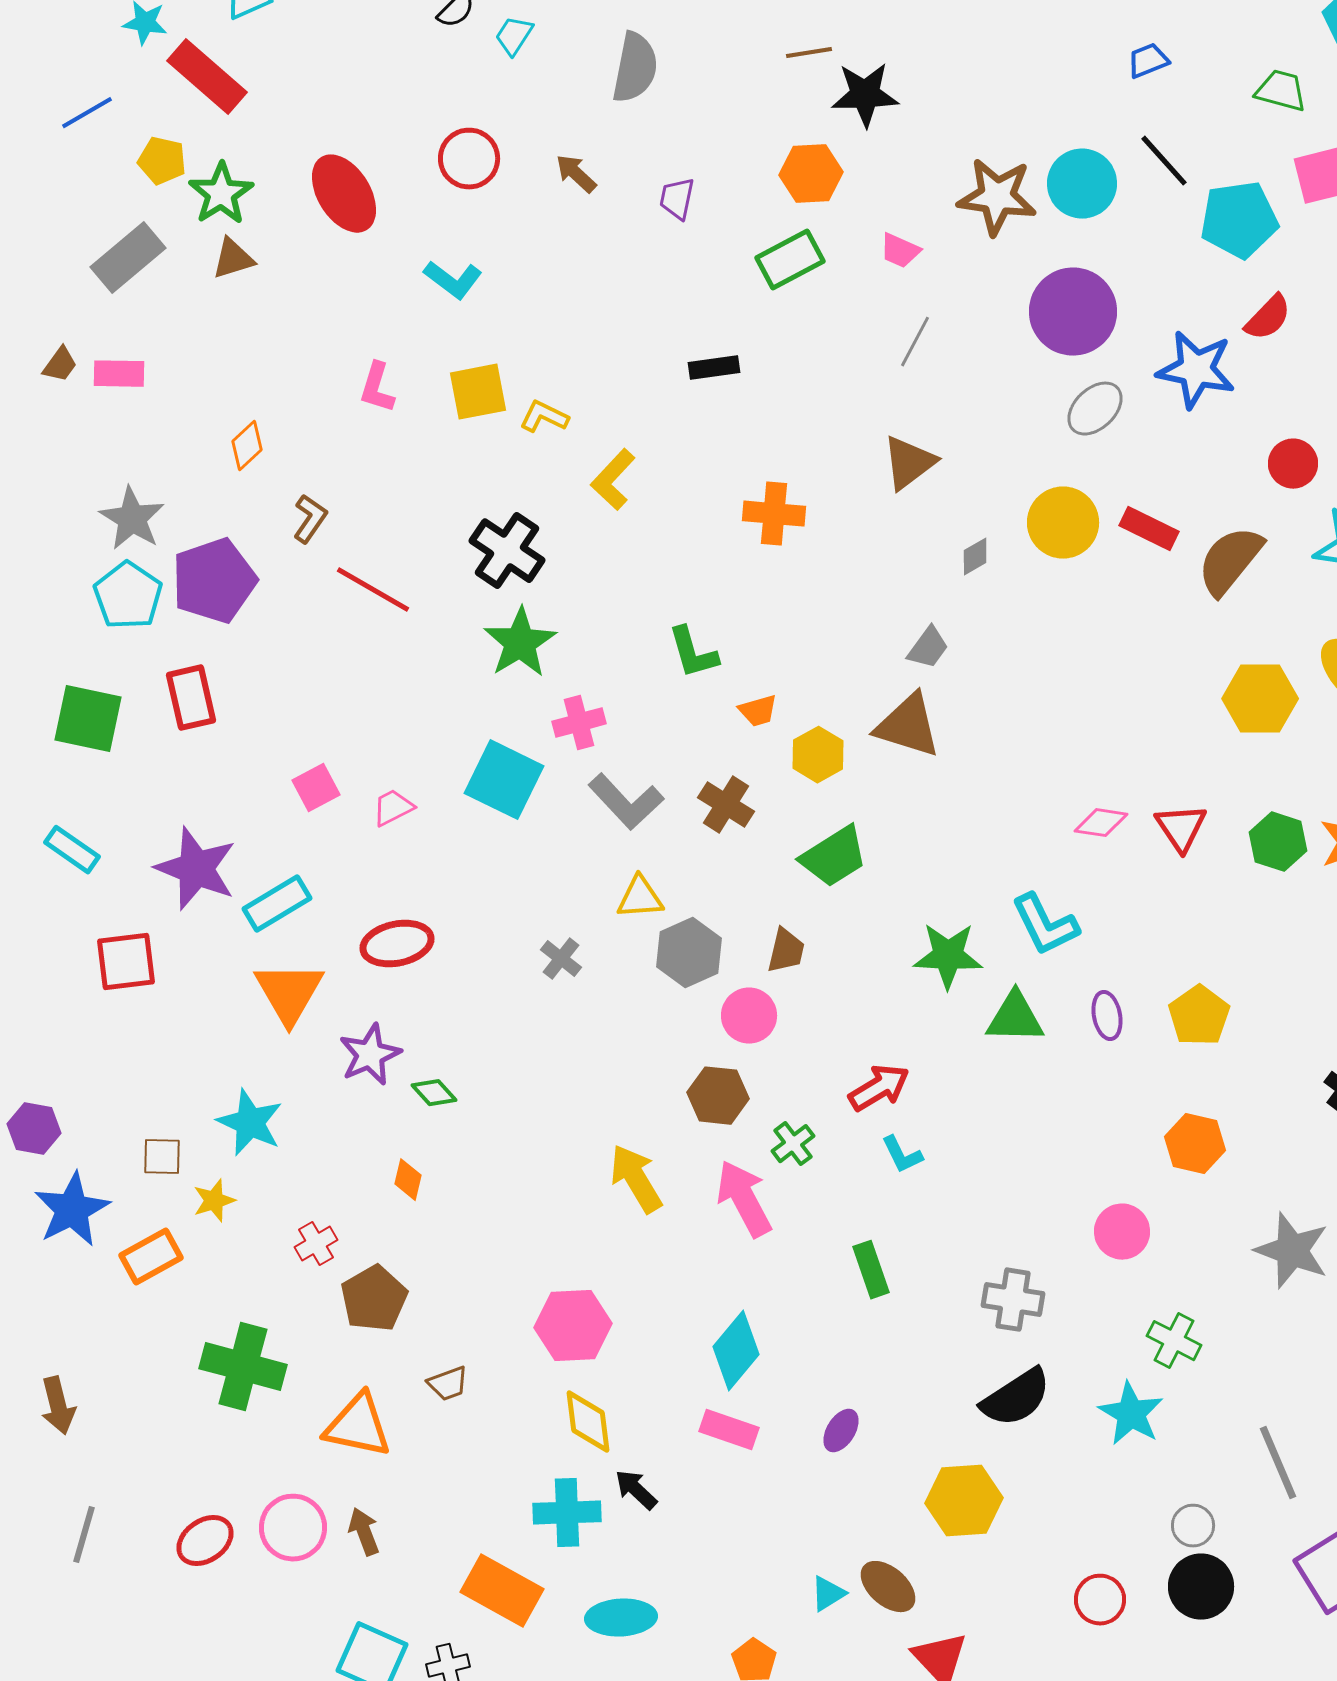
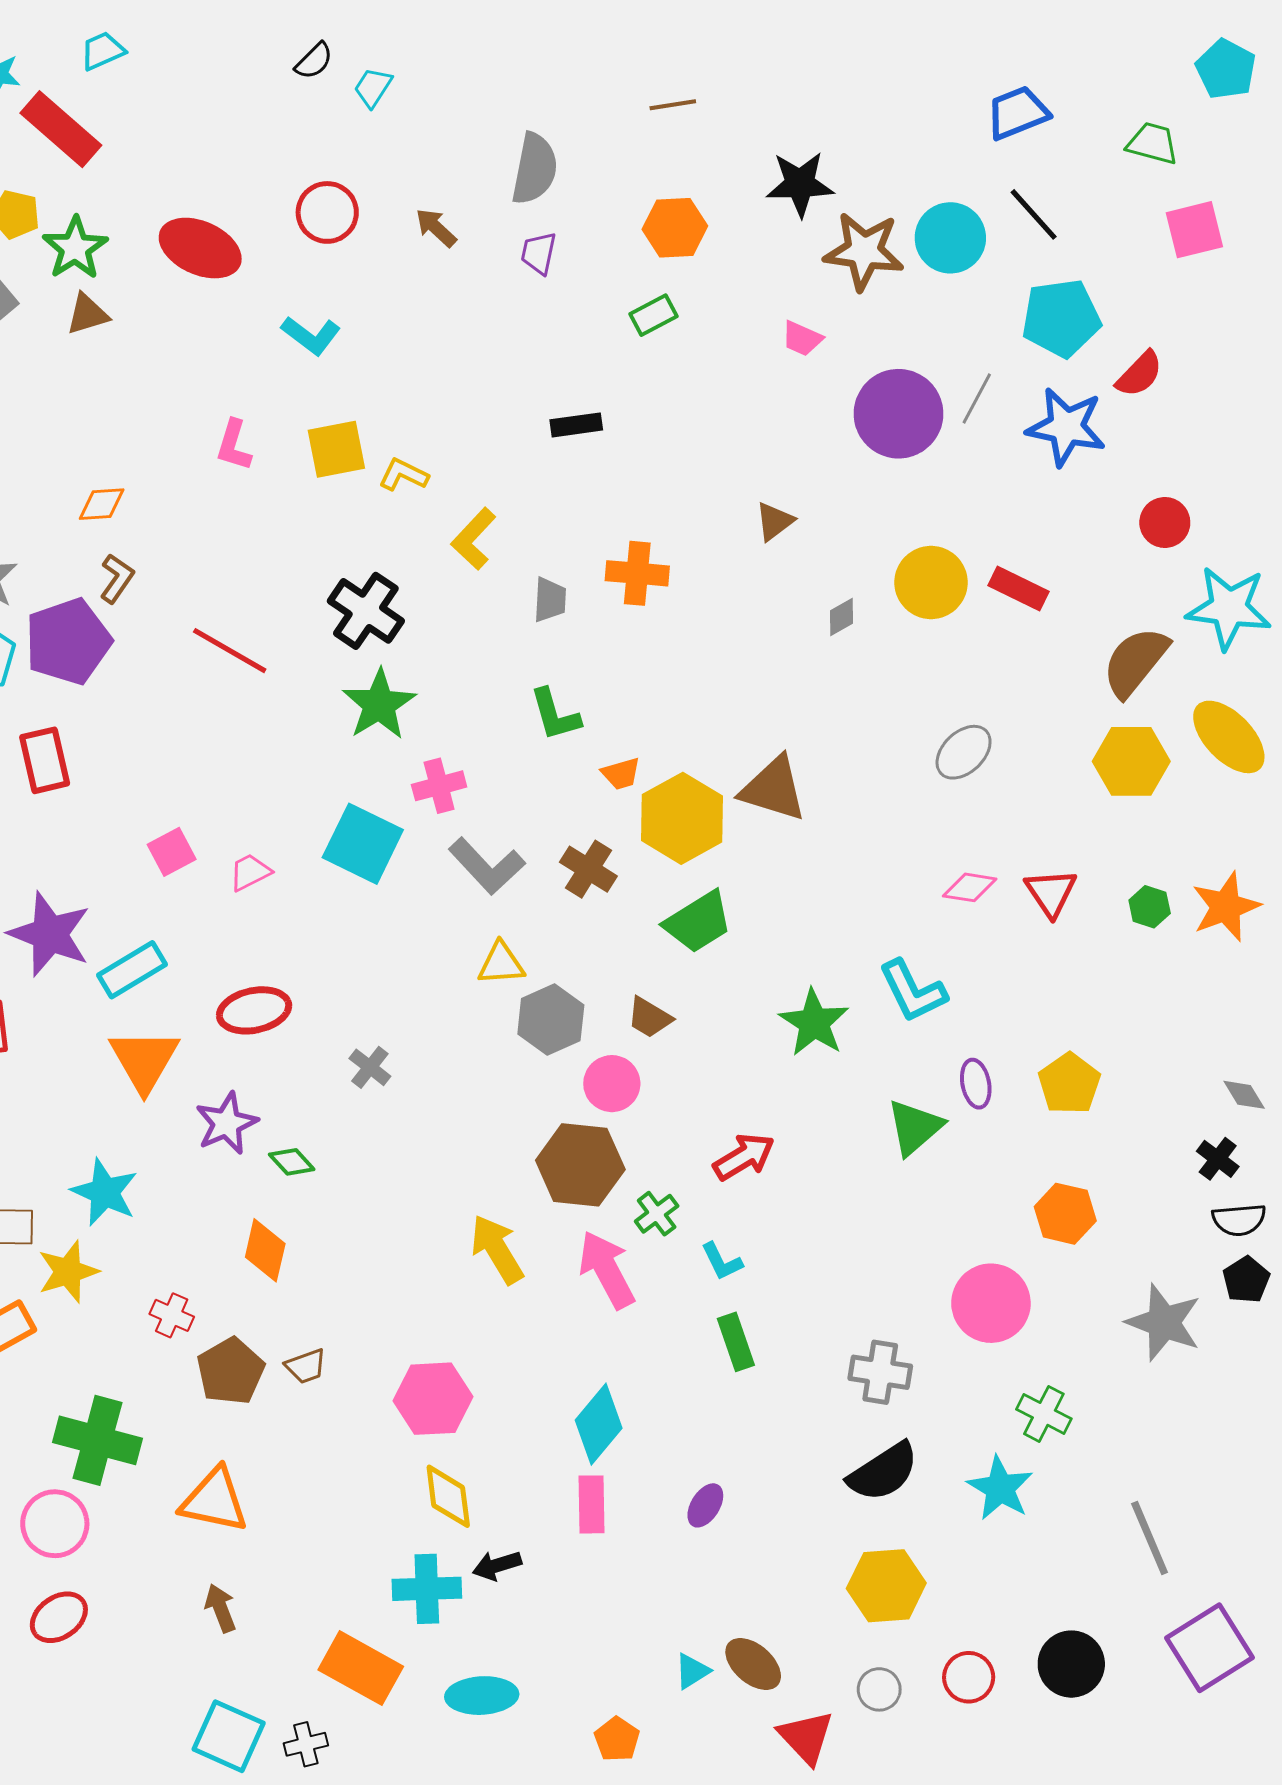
blue trapezoid: (1148, 61) -> (1017, 113), size x1.5
gray semicircle: (635, 68) -> (535, 169), moved
black star: (865, 95) -> (800, 184), moved
red ellipse: (344, 194) -> (200, 248), turned -34
cyan pentagon: (1239, 220) -> (1061, 318), moved
pink trapezoid: (900, 251) -> (802, 338), moved
green rectangle: (790, 260) -> (654, 315), size x0.7
purple circle: (1073, 312) -> (898, 414), moved
gray line: (915, 342) -> (977, 398), moved
gray ellipse: (1095, 409) -> (964, 752), moved
orange diamond: (247, 446) -> (102, 504), turned 39
brown triangle: (909, 463) -> (774, 521), size x0.7
brown L-shape: (310, 519) -> (117, 578), moved
brown semicircle: (1230, 561) -> (1135, 662), moved
gray trapezoid: (928, 648) -> (550, 600), moved, turned -33
yellow hexagon: (818, 755) -> (682, 818), size x1.6
green hexagon: (1278, 842) -> (1150, 907), size x0.7
brown trapezoid: (786, 951) -> (649, 1018), turned 108
green star: (948, 956) -> (814, 1023), turned 30
gray cross: (561, 959) -> (370, 1067), moved
green triangle: (1015, 1018) -> (915, 1127), moved, turned -42
brown hexagon: (718, 1096) -> (580, 1165), size x1.4
cyan L-shape: (902, 1155) -> (722, 1261), moved
orange diamond: (408, 1180) -> (265, 1250), size x1.5
yellow star: (214, 1201) -> (68, 1272), size x1.4
pink circle: (1122, 1232) -> (991, 1303), size x1.4
red cross: (316, 1244) -> (172, 1315), turned -36
brown trapezoid: (448, 1384) -> (306, 1366), moved
pink rectangle: (729, 1430) -> (592, 1504), turned 70
black arrow: (636, 1490) -> (497, 1565), turned -60
yellow hexagon: (964, 1501) -> (886, 1586), moved
gray circle: (1193, 1526) -> (879, 1689), moved
pink circle: (293, 1528) -> (55, 1524), moved

